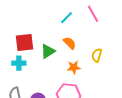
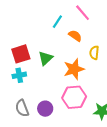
orange semicircle: (70, 43) -> (75, 36), moved
orange star: (74, 67) -> (74, 69), size x1.5

